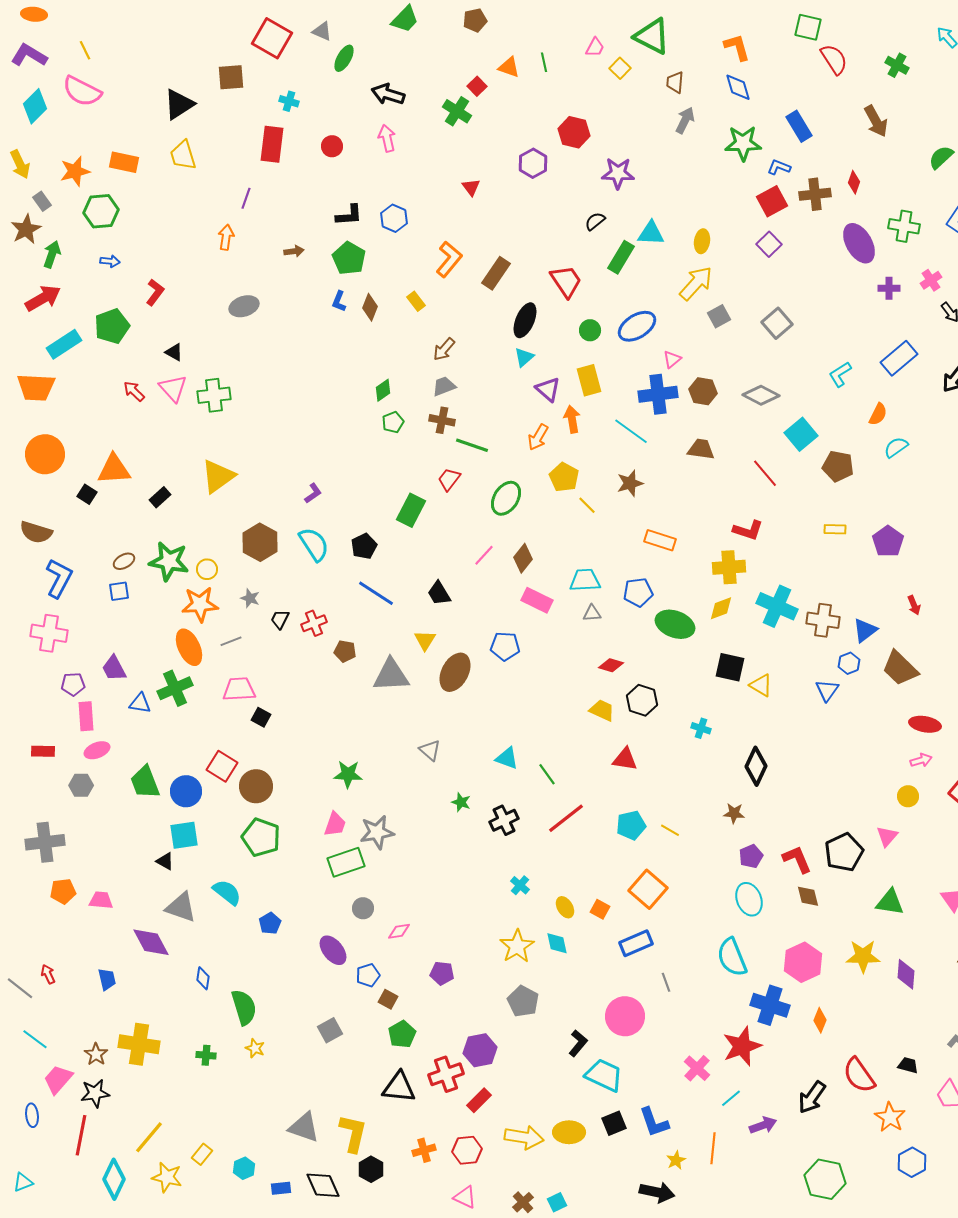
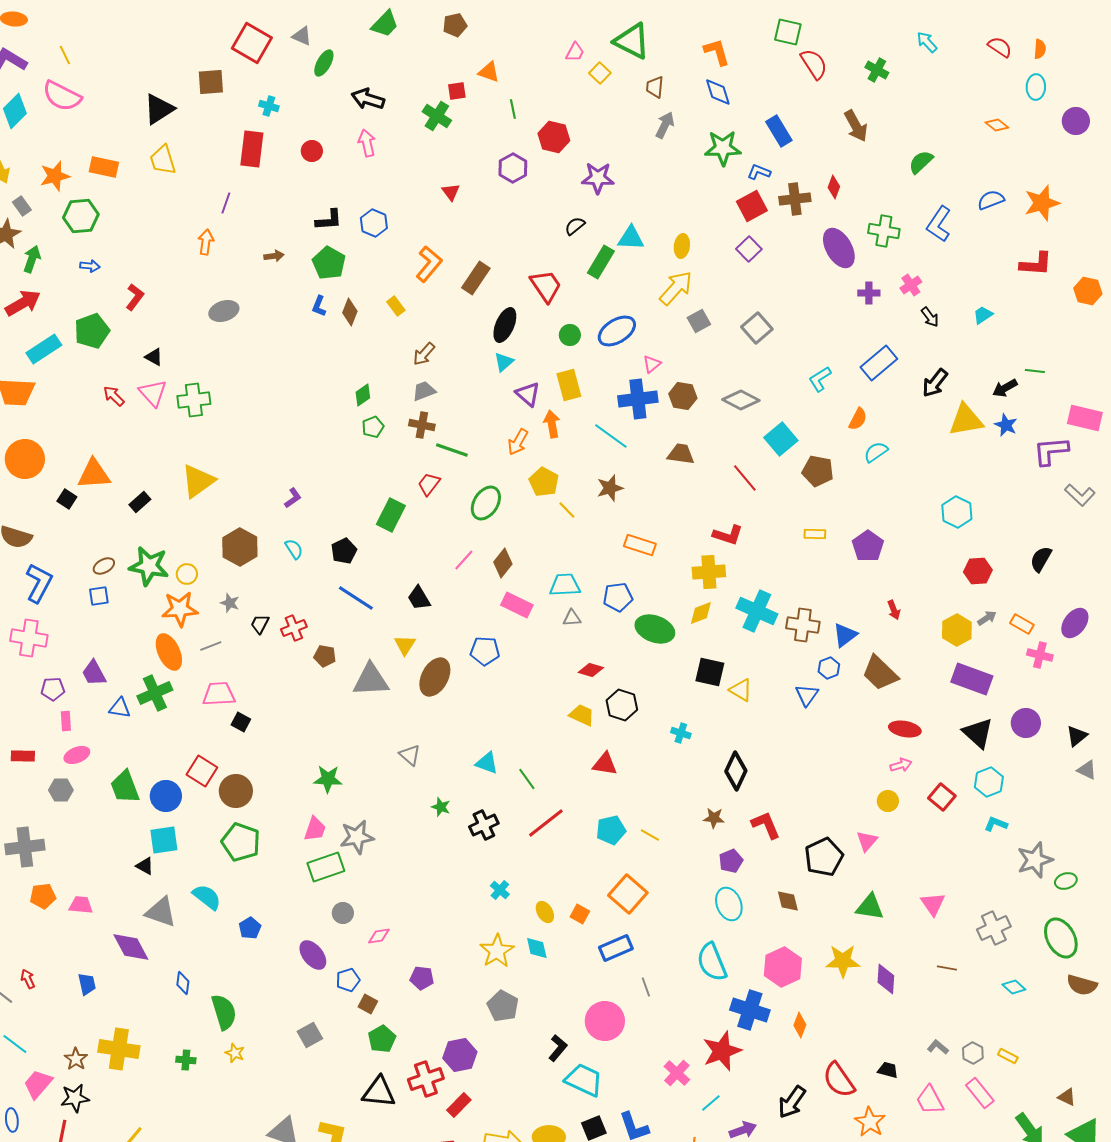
green line: (544, 62) -> (513, 109), moved
red square: (477, 86) -> (457, 91), turned 36
cyan semicircle: (314, 544) -> (294, 549), size x0.6
pink rectangle: (86, 716) -> (66, 721), size x0.7
red L-shape: (797, 859) -> (766, 825), moved

